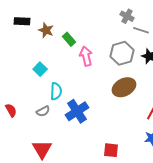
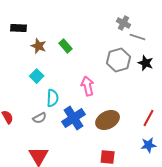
brown star: (46, 30) -> (39, 46), moved
pink arrow: (86, 56) -> (88, 86), moved
brown ellipse: (124, 87) -> (108, 120), moved

